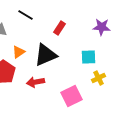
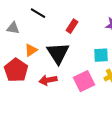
black triangle: (46, 55) -> (58, 53), turned -40
pink square: (72, 96) -> (84, 81), moved

